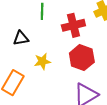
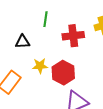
red hexagon: (82, 58) -> (63, 73), moved

